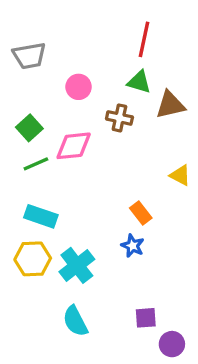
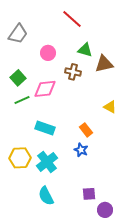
red line: (144, 39) -> (72, 19), moved, turned -60
gray trapezoid: (29, 56) -> (18, 34), turned -45
cyan rectangle: (41, 216) -> (45, 128), moved

